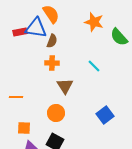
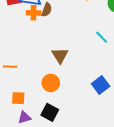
orange cross: (52, 63) -> (34, 13), moved
cyan line: (94, 66) -> (102, 37), moved

